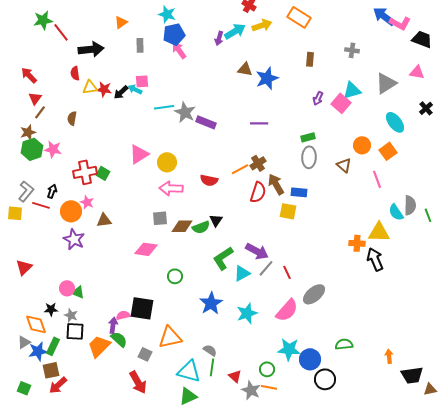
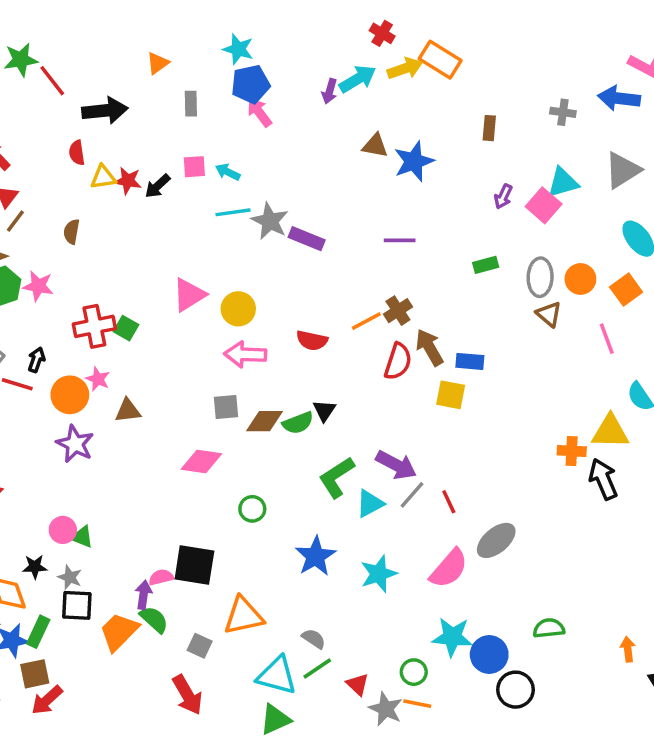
blue arrow: (384, 16) -> (619, 98), moved, turned -30
orange rectangle: (299, 17) -> (440, 60), moved
cyan arrow: (135, 89) -> (228, 172), moved
gray ellipse: (309, 157) -> (540, 277), moved
green line: (212, 367) -> (317, 669), turned 48

